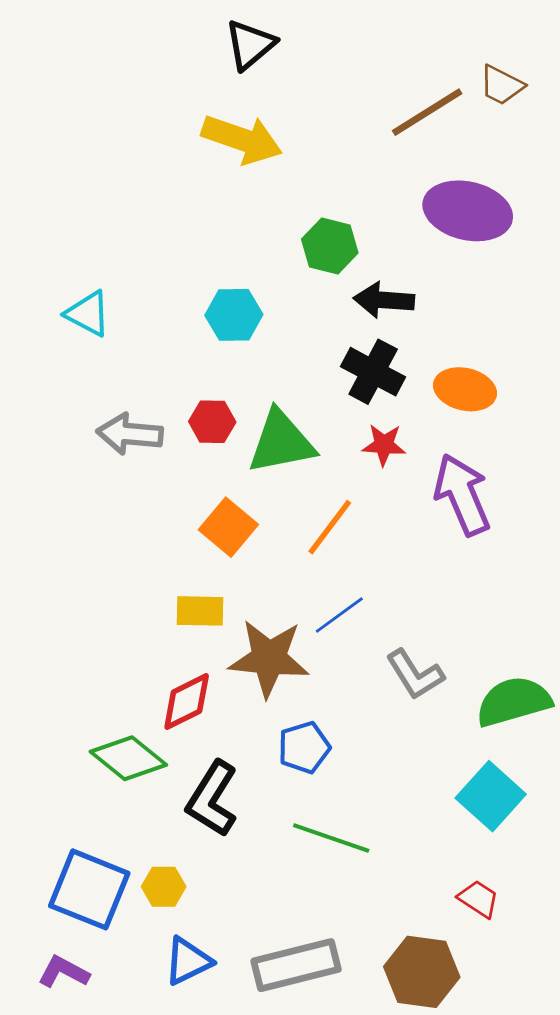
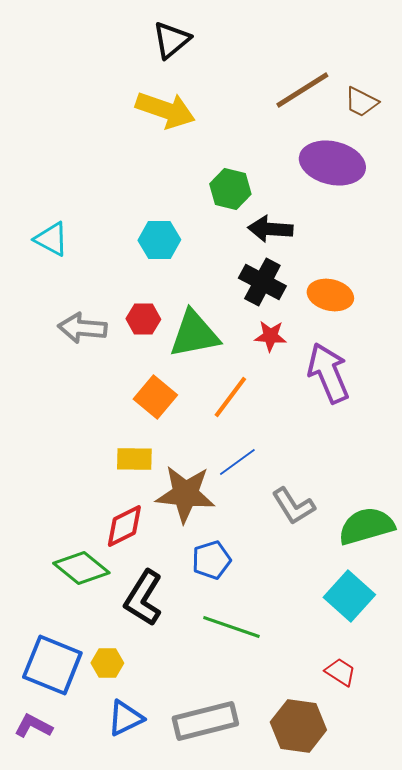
brown trapezoid: (501, 85) -> (361, 102), moved

